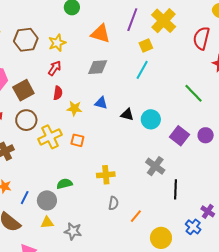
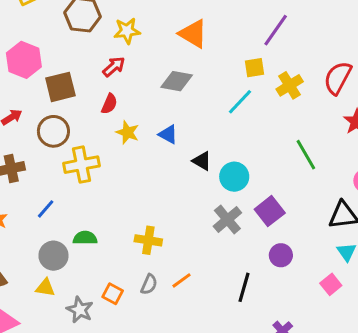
purple line: (132, 20) -> (276, 30), moved
yellow cross: (164, 21) -> (290, 85), moved, size x0.7
purple circle: (206, 135) -> (281, 255), moved
orange square: (77, 140) -> (113, 294), moved
gray cross: (155, 166) -> (227, 219), moved
blue line: (25, 198) -> (46, 209), moved
orange line: (136, 216) -> (181, 280), moved

